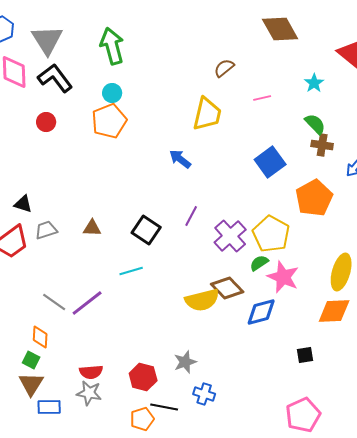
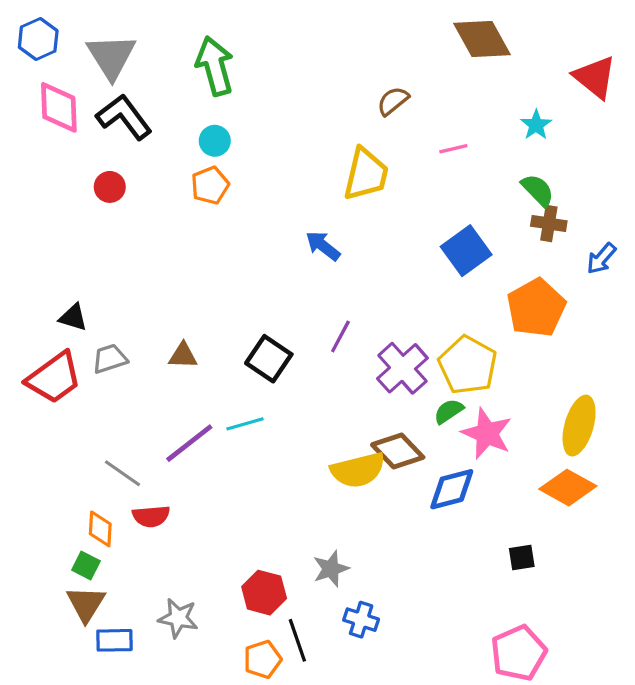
orange pentagon: (109, 121) -> (210, 185), size x0.7
purple line: (87, 303) -> (189, 443), moved
orange diamond: (334, 311) -> (568, 488), turned 32
red semicircle: (91, 372) -> (151, 516), moved
black line: (164, 407) -> (297, 640), turned 60

